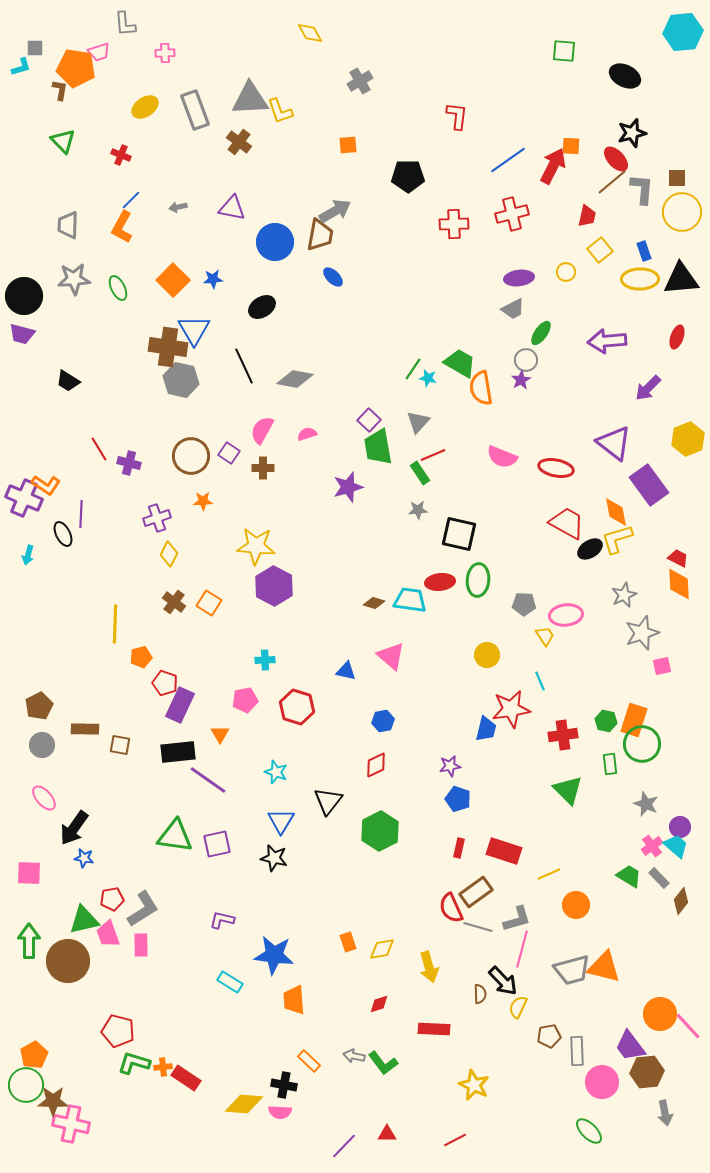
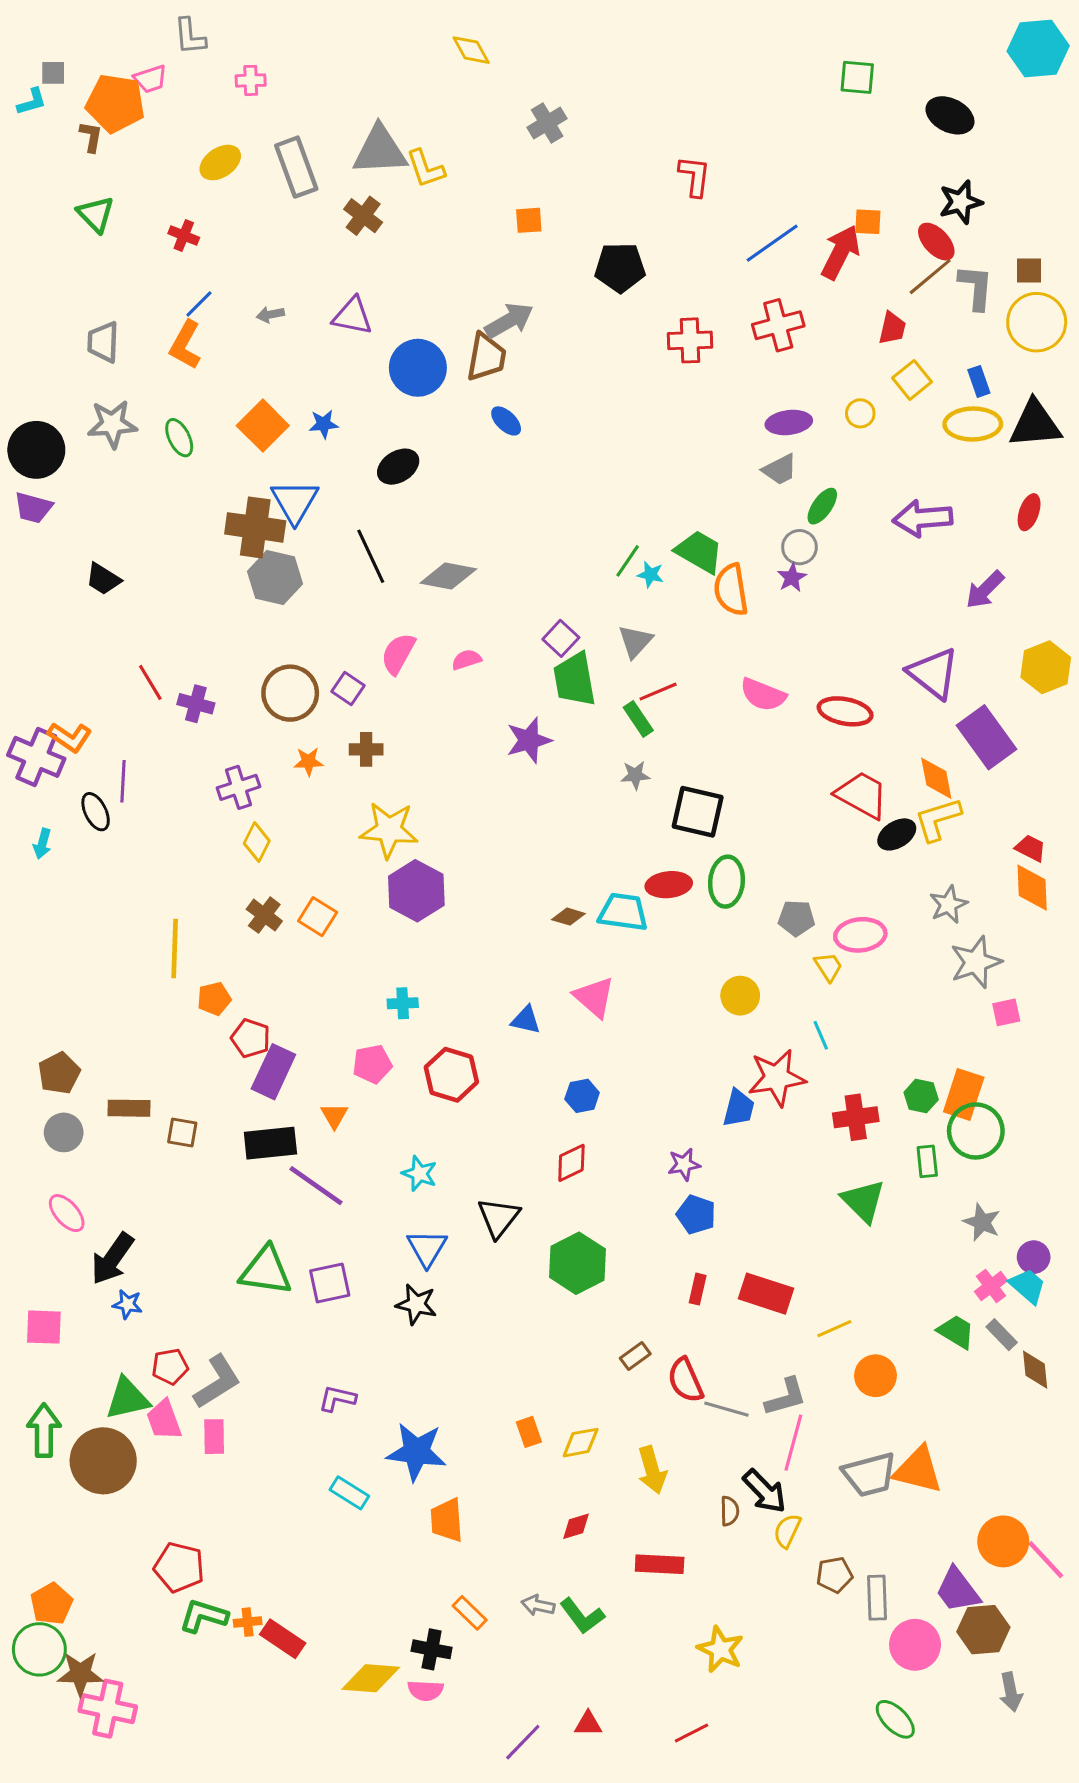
brown cross: (263, 468) -> (366, 749), moved
brown rectangle: (476, 892) -> (635, 1356), moved, size x0.6
brown diamond: (681, 901) -> (1035, 1370), turned -44

